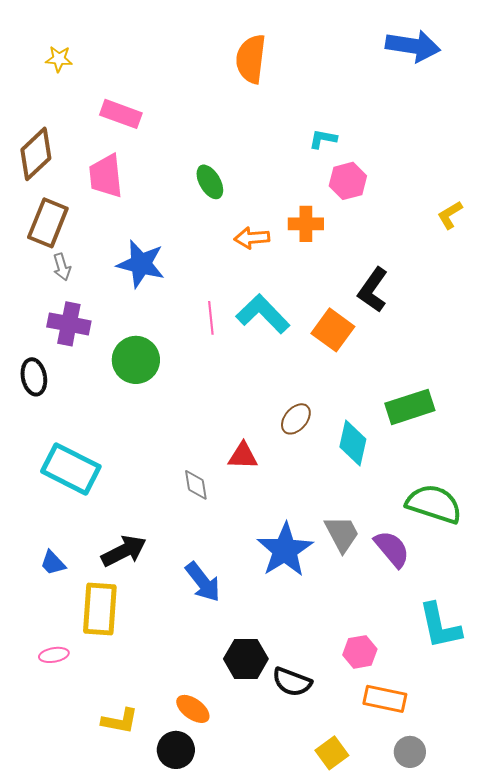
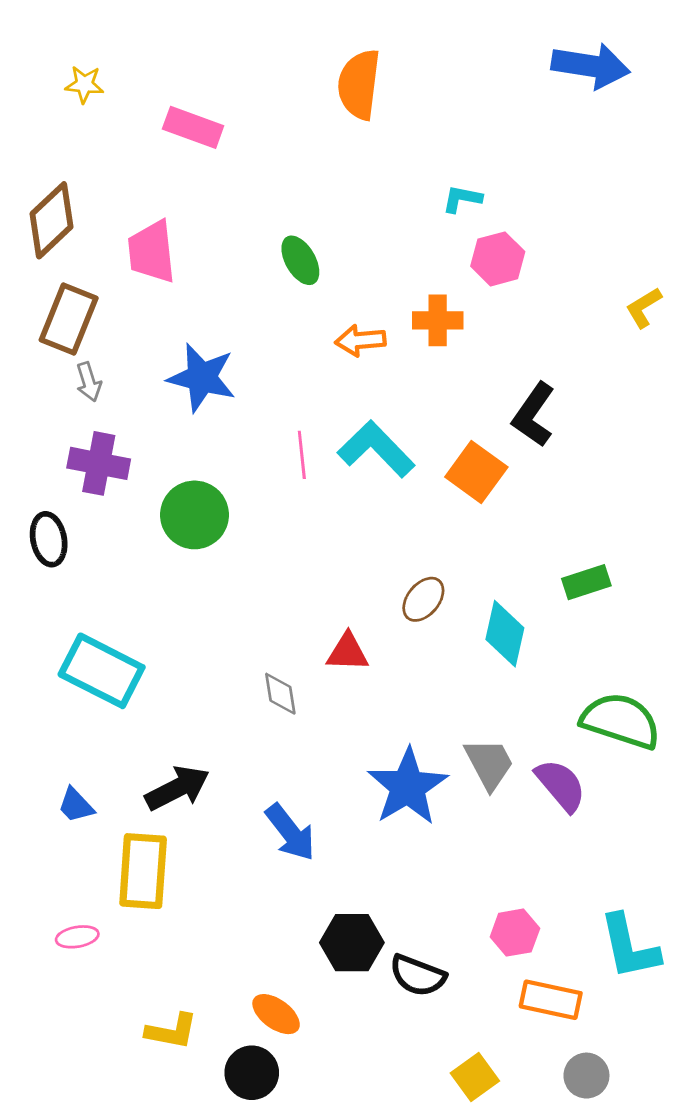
pink rectangle: (121, 114) -> (193, 127), moved
green rectangle: (410, 407) -> (586, 582), size x0.7
cyan L-shape: (440, 626) -> (629, 947), moved

